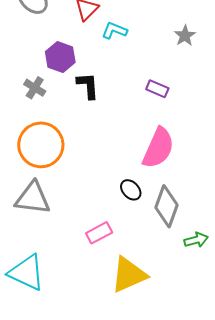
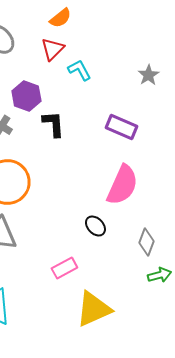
cyan L-shape: (114, 31) -> (79, 70), turned 40
purple rectangle: (157, 89) -> (121, 127), size x1.4
gray diamond: (167, 206) -> (146, 242), moved, size x0.7

